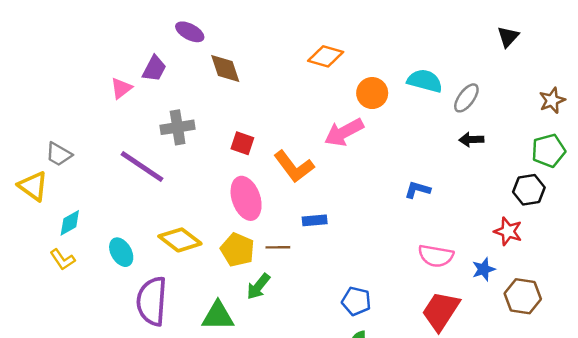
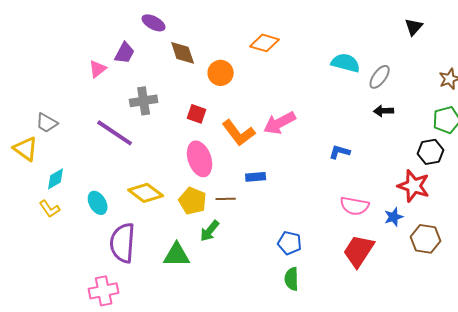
orange circle: (372, 93) -> (221, 73), moved
pink arrow: (344, 132) -> (280, 123), moved
red star: (508, 231) -> (414, 186), size x1.4

